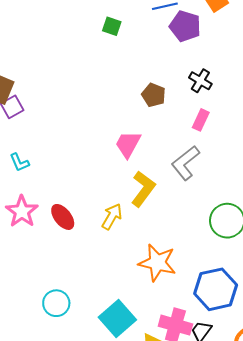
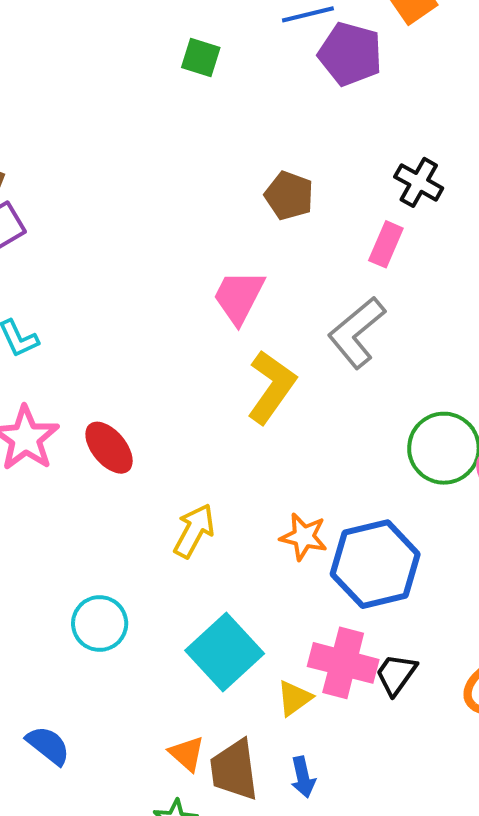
black cross: (200, 81) -> (419, 182), moved
yellow arrow: (112, 216) -> (194, 531), moved
orange star: (157, 263) -> (304, 537), size x0.6
blue hexagon: (216, 289) -> (375, 564), moved

